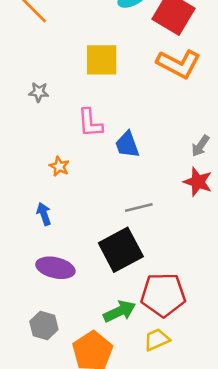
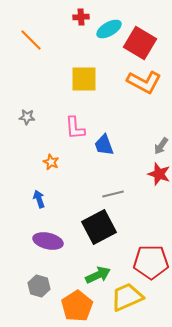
gray star: (39, 92) -> (27, 117), moved
red pentagon: (163, 295) -> (151, 262), moved
yellow trapezoid: (157, 340) -> (127, 297), size x1.6

